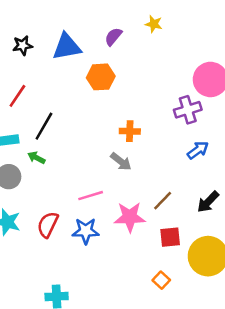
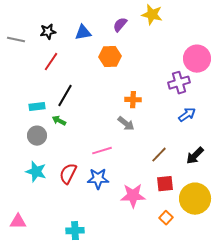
yellow star: (154, 24) -> (152, 15), size x1.5
blue triangle: (67, 47) -> (83, 33), size x0.7
red line: (17, 96) -> (51, 62), moved
pink star: (130, 217) -> (133, 196), moved
orange square: (161, 280) -> (166, 218), moved

